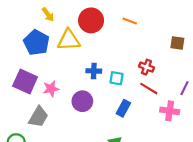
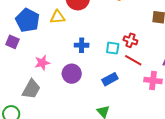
yellow triangle: (69, 40) -> (57, 17), size x0.7
cyan square: (116, 78) -> (113, 48), moved
purple square: (25, 81) -> (12, 42), moved, size x0.6
blue rectangle: (123, 108) -> (110, 79), turned 35

